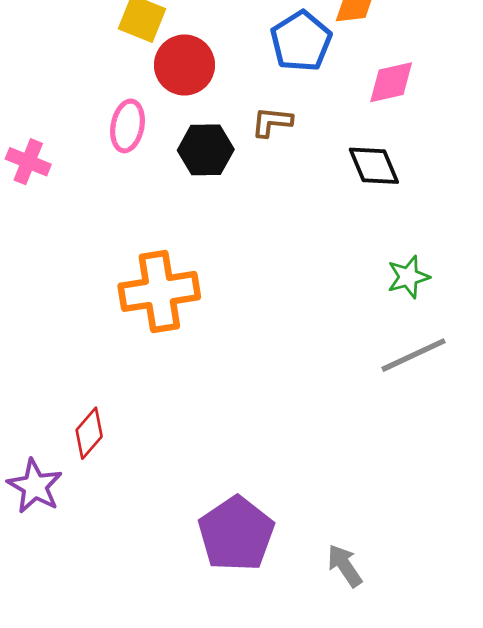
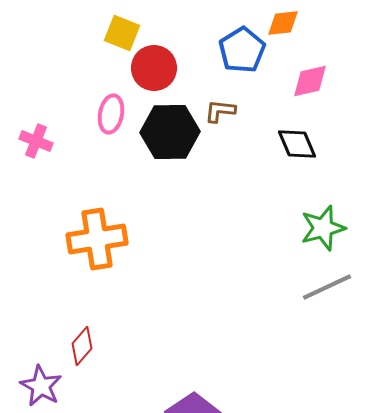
black hexagon: (206, 150) -> (170, 132), size x1.4
green star: (408, 277) -> (323, 228), size x1.4
orange cross: (159, 291) -> (97, 239), moved

